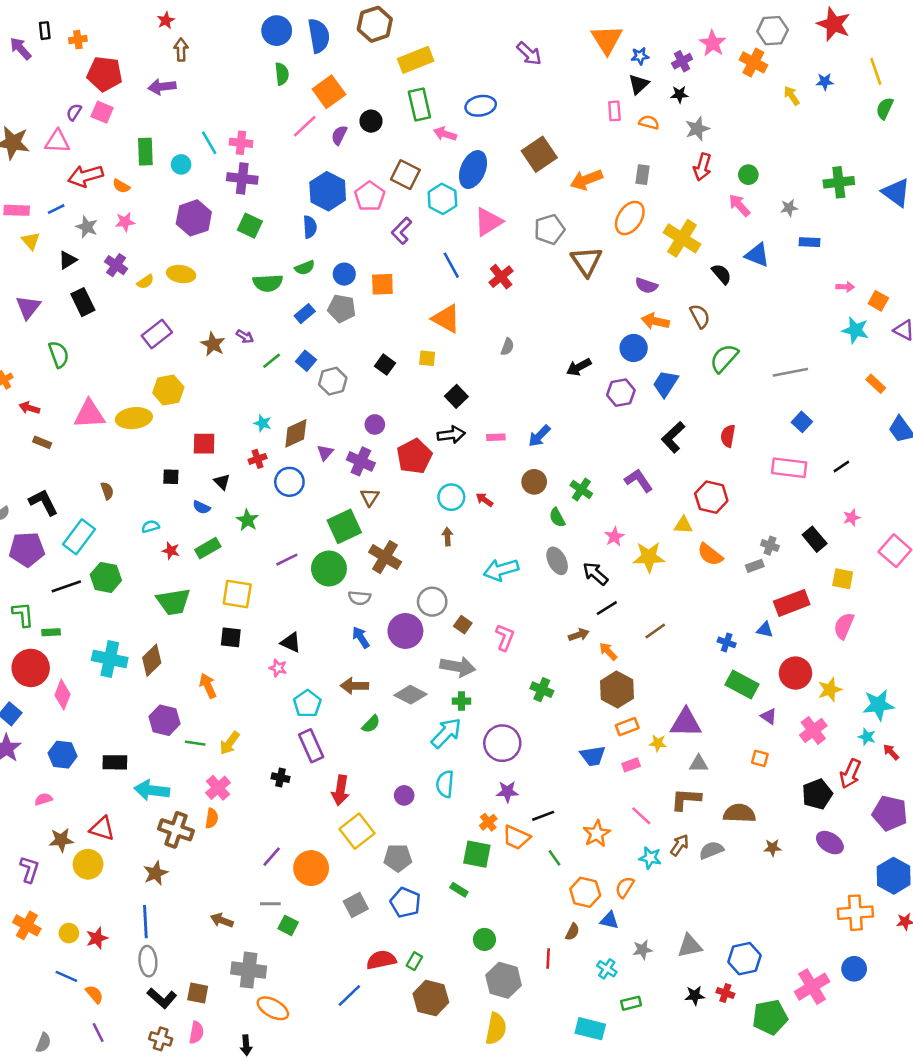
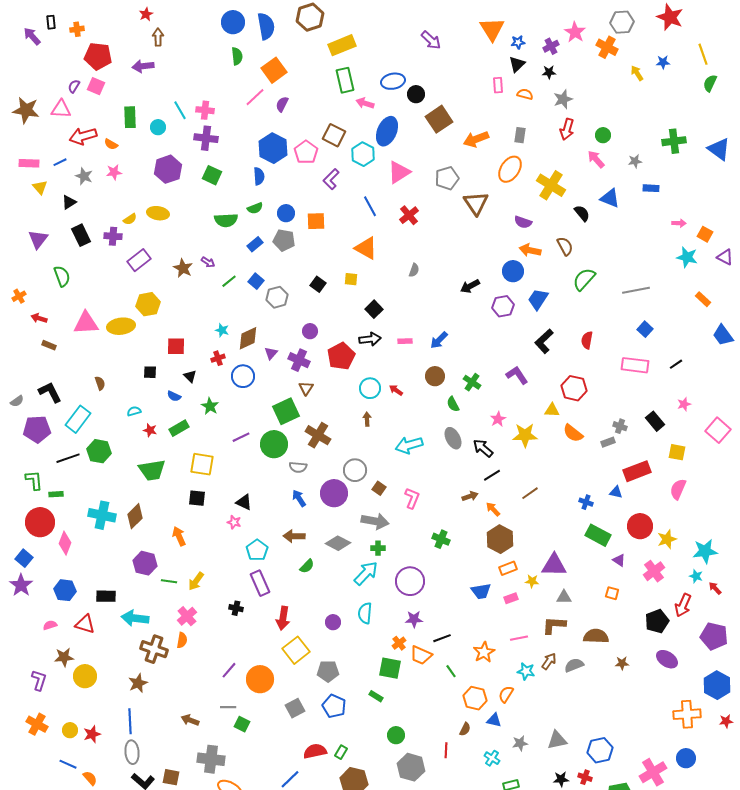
black circle: (371, 121) -> (416, 94), moved
purple cross: (116, 265) -> (113, 236), moved, turned -30
pink line: (641, 816) -> (519, 638), turned -54
red triangle: (102, 829) -> (85, 624), moved

